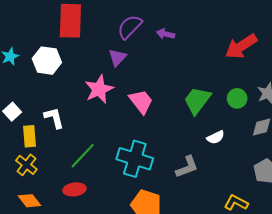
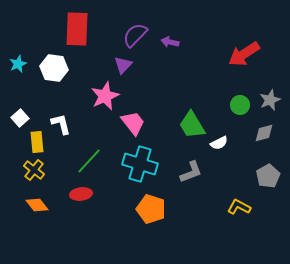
green trapezoid: (197, 100) -> (192, 125), moved, turned -68
pink trapezoid: (141, 101) -> (133, 123), moved

